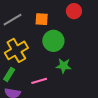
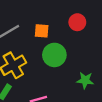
green star: (64, 66) -> (85, 80), moved

